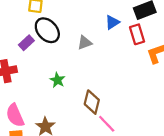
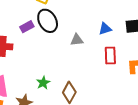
red rectangle: (137, 34) -> (110, 55), moved
green star: (57, 80) -> (43, 83), moved

